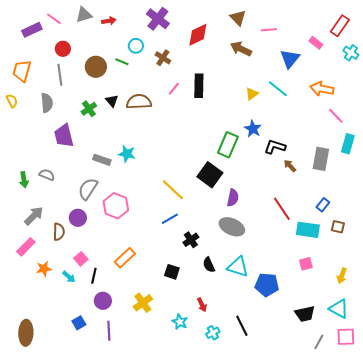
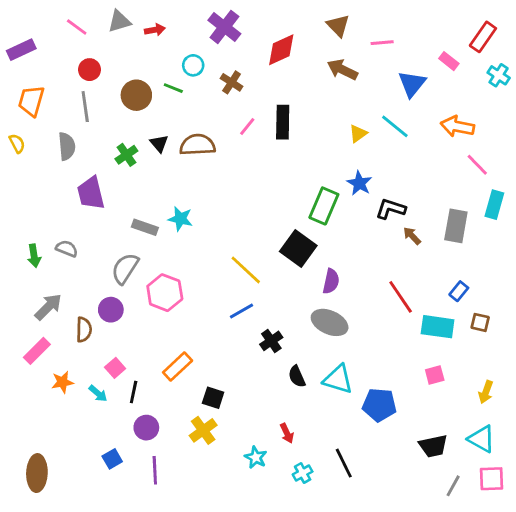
purple rectangle: (32, 30) -> (21, 50), moved
black square: (172, 272) -> (213, 398), moved

